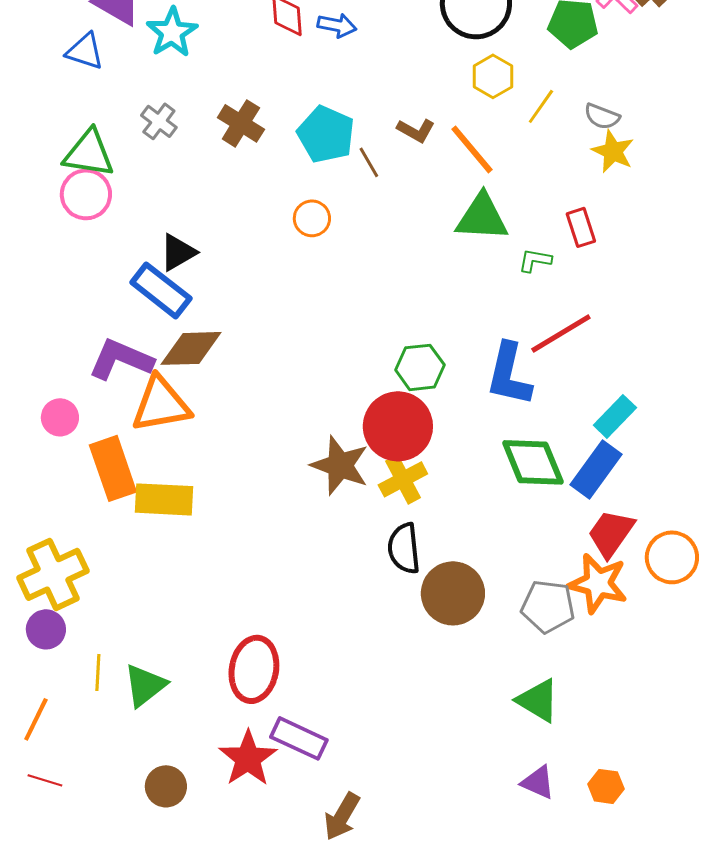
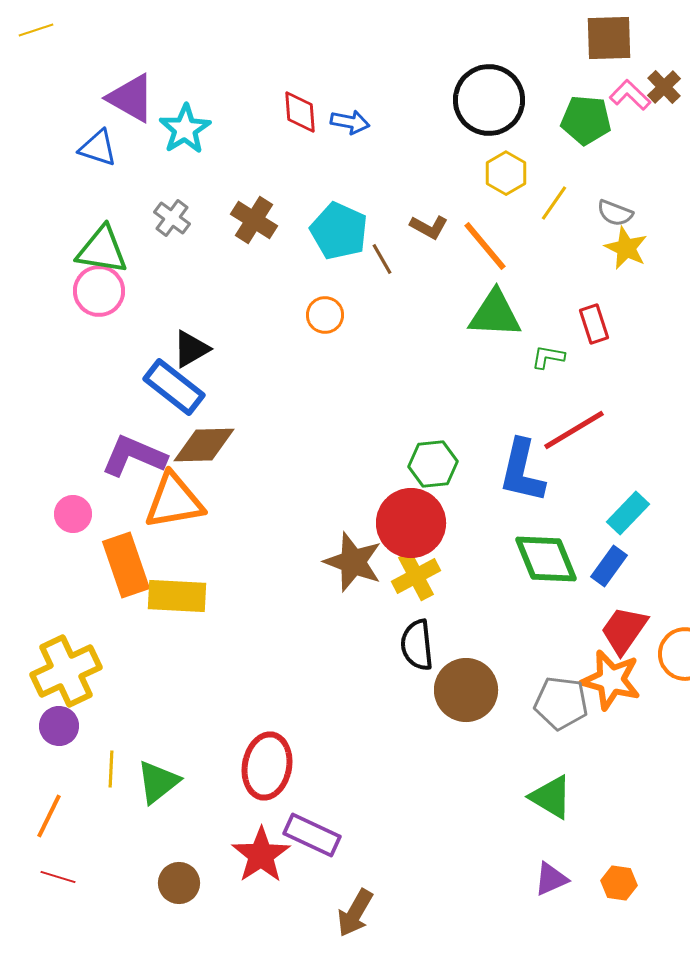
blue rectangle: (596, 469) -> (609, 566), size x0.7
purple triangle: (538, 782) -> (551, 879), turned -48

